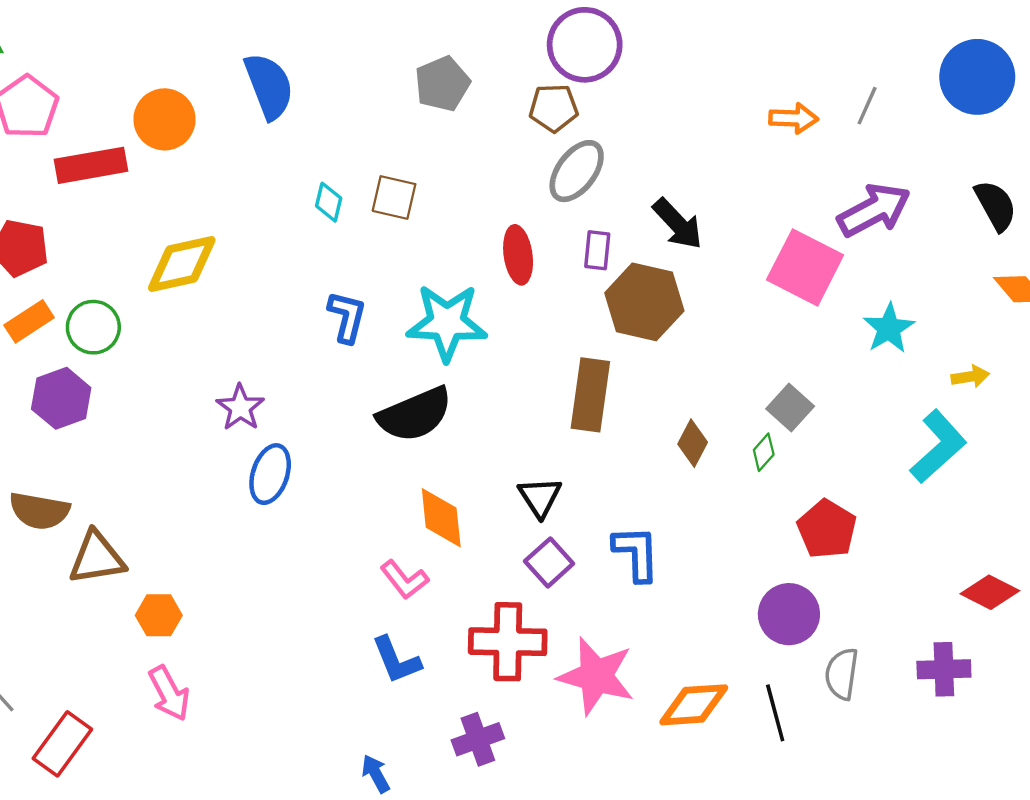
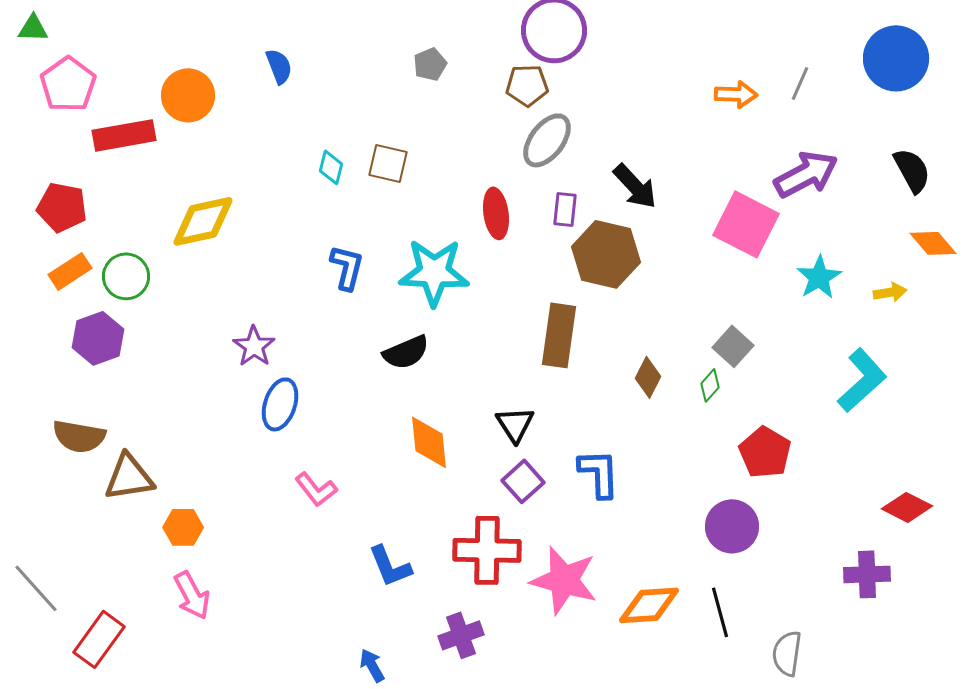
gray pentagon: (442, 84) -> (430, 64), size x0.7
blue semicircle: (269, 86) -> (279, 66), size x0.6
yellow arrow: (970, 377) -> (890, 292), moved
black semicircle: (415, 414) -> (406, 352), size x0.7
pink L-shape: (404, 580) -> (316, 489), moved
gray semicircle: (842, 674) -> (787, 653), moved

